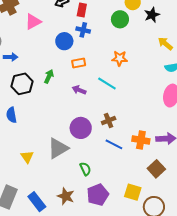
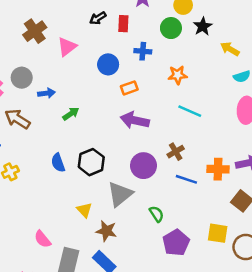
black star: (152, 15) -> (203, 26), moved
blue cross: (83, 30) -> (143, 51), moved
green arrow: (49, 76) -> (71, 114), moved, turned 40
black hexagon: (22, 84) -> (91, 162), moved
cyan line: (107, 84) -> (190, 111), moved
purple arrow: (79, 90) -> (135, 120), size x1.6
brown star: (66, 196) -> (106, 231), moved

